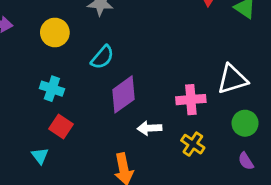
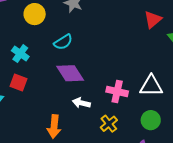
purple diamond: (124, 94) -> (70, 73), turned 76
red square: (61, 127) -> (18, 83), turned -30

